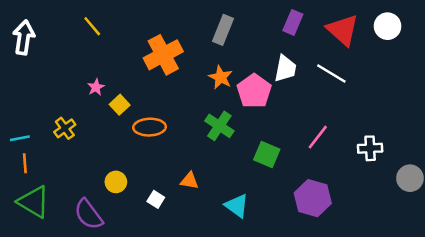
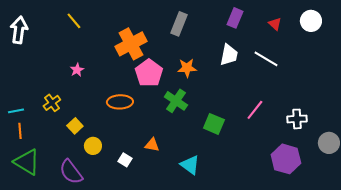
red triangle: (343, 30) -> (275, 24), size x0.5
orange star: (221, 77) -> (187, 68), moved, turned -30
pink pentagon: (254, 91) -> (149, 73), moved
yellow square: (120, 105) -> (75, 126), moved
purple hexagon: (313, 198) -> (286, 159), moved

